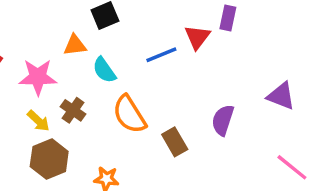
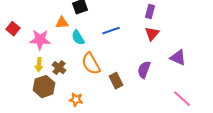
red triangle: (197, 37) -> (152, 34), moved
brown cross: (73, 110) -> (59, 68), moved
yellow arrow: (38, 121) -> (39, 65), turned 48

